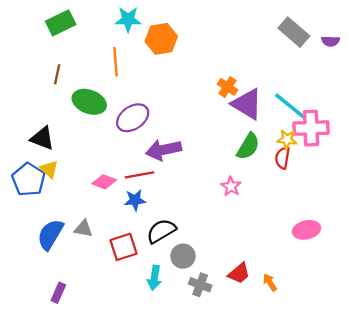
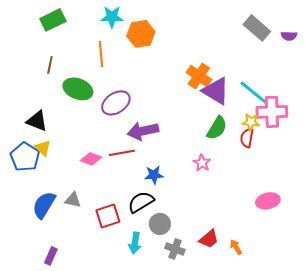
orange cross: (228, 87) -> (199, 76), size x1.4
blue star: (135, 200) -> (154, 175), moved

